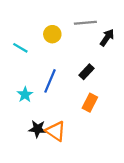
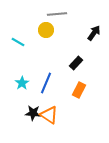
gray line: (85, 23) -> (57, 14), moved
blue line: (50, 81) -> (46, 83), moved

